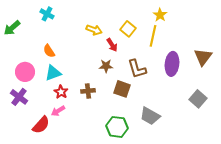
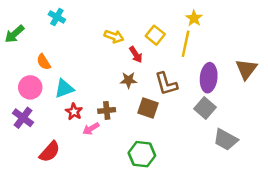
orange semicircle: (49, 51) -> (44, 62), moved
gray square: (198, 99) -> (205, 108), moved
pink arrow: (58, 111) -> (91, 129), moved
gray trapezoid: (150, 116) -> (226, 140), moved

